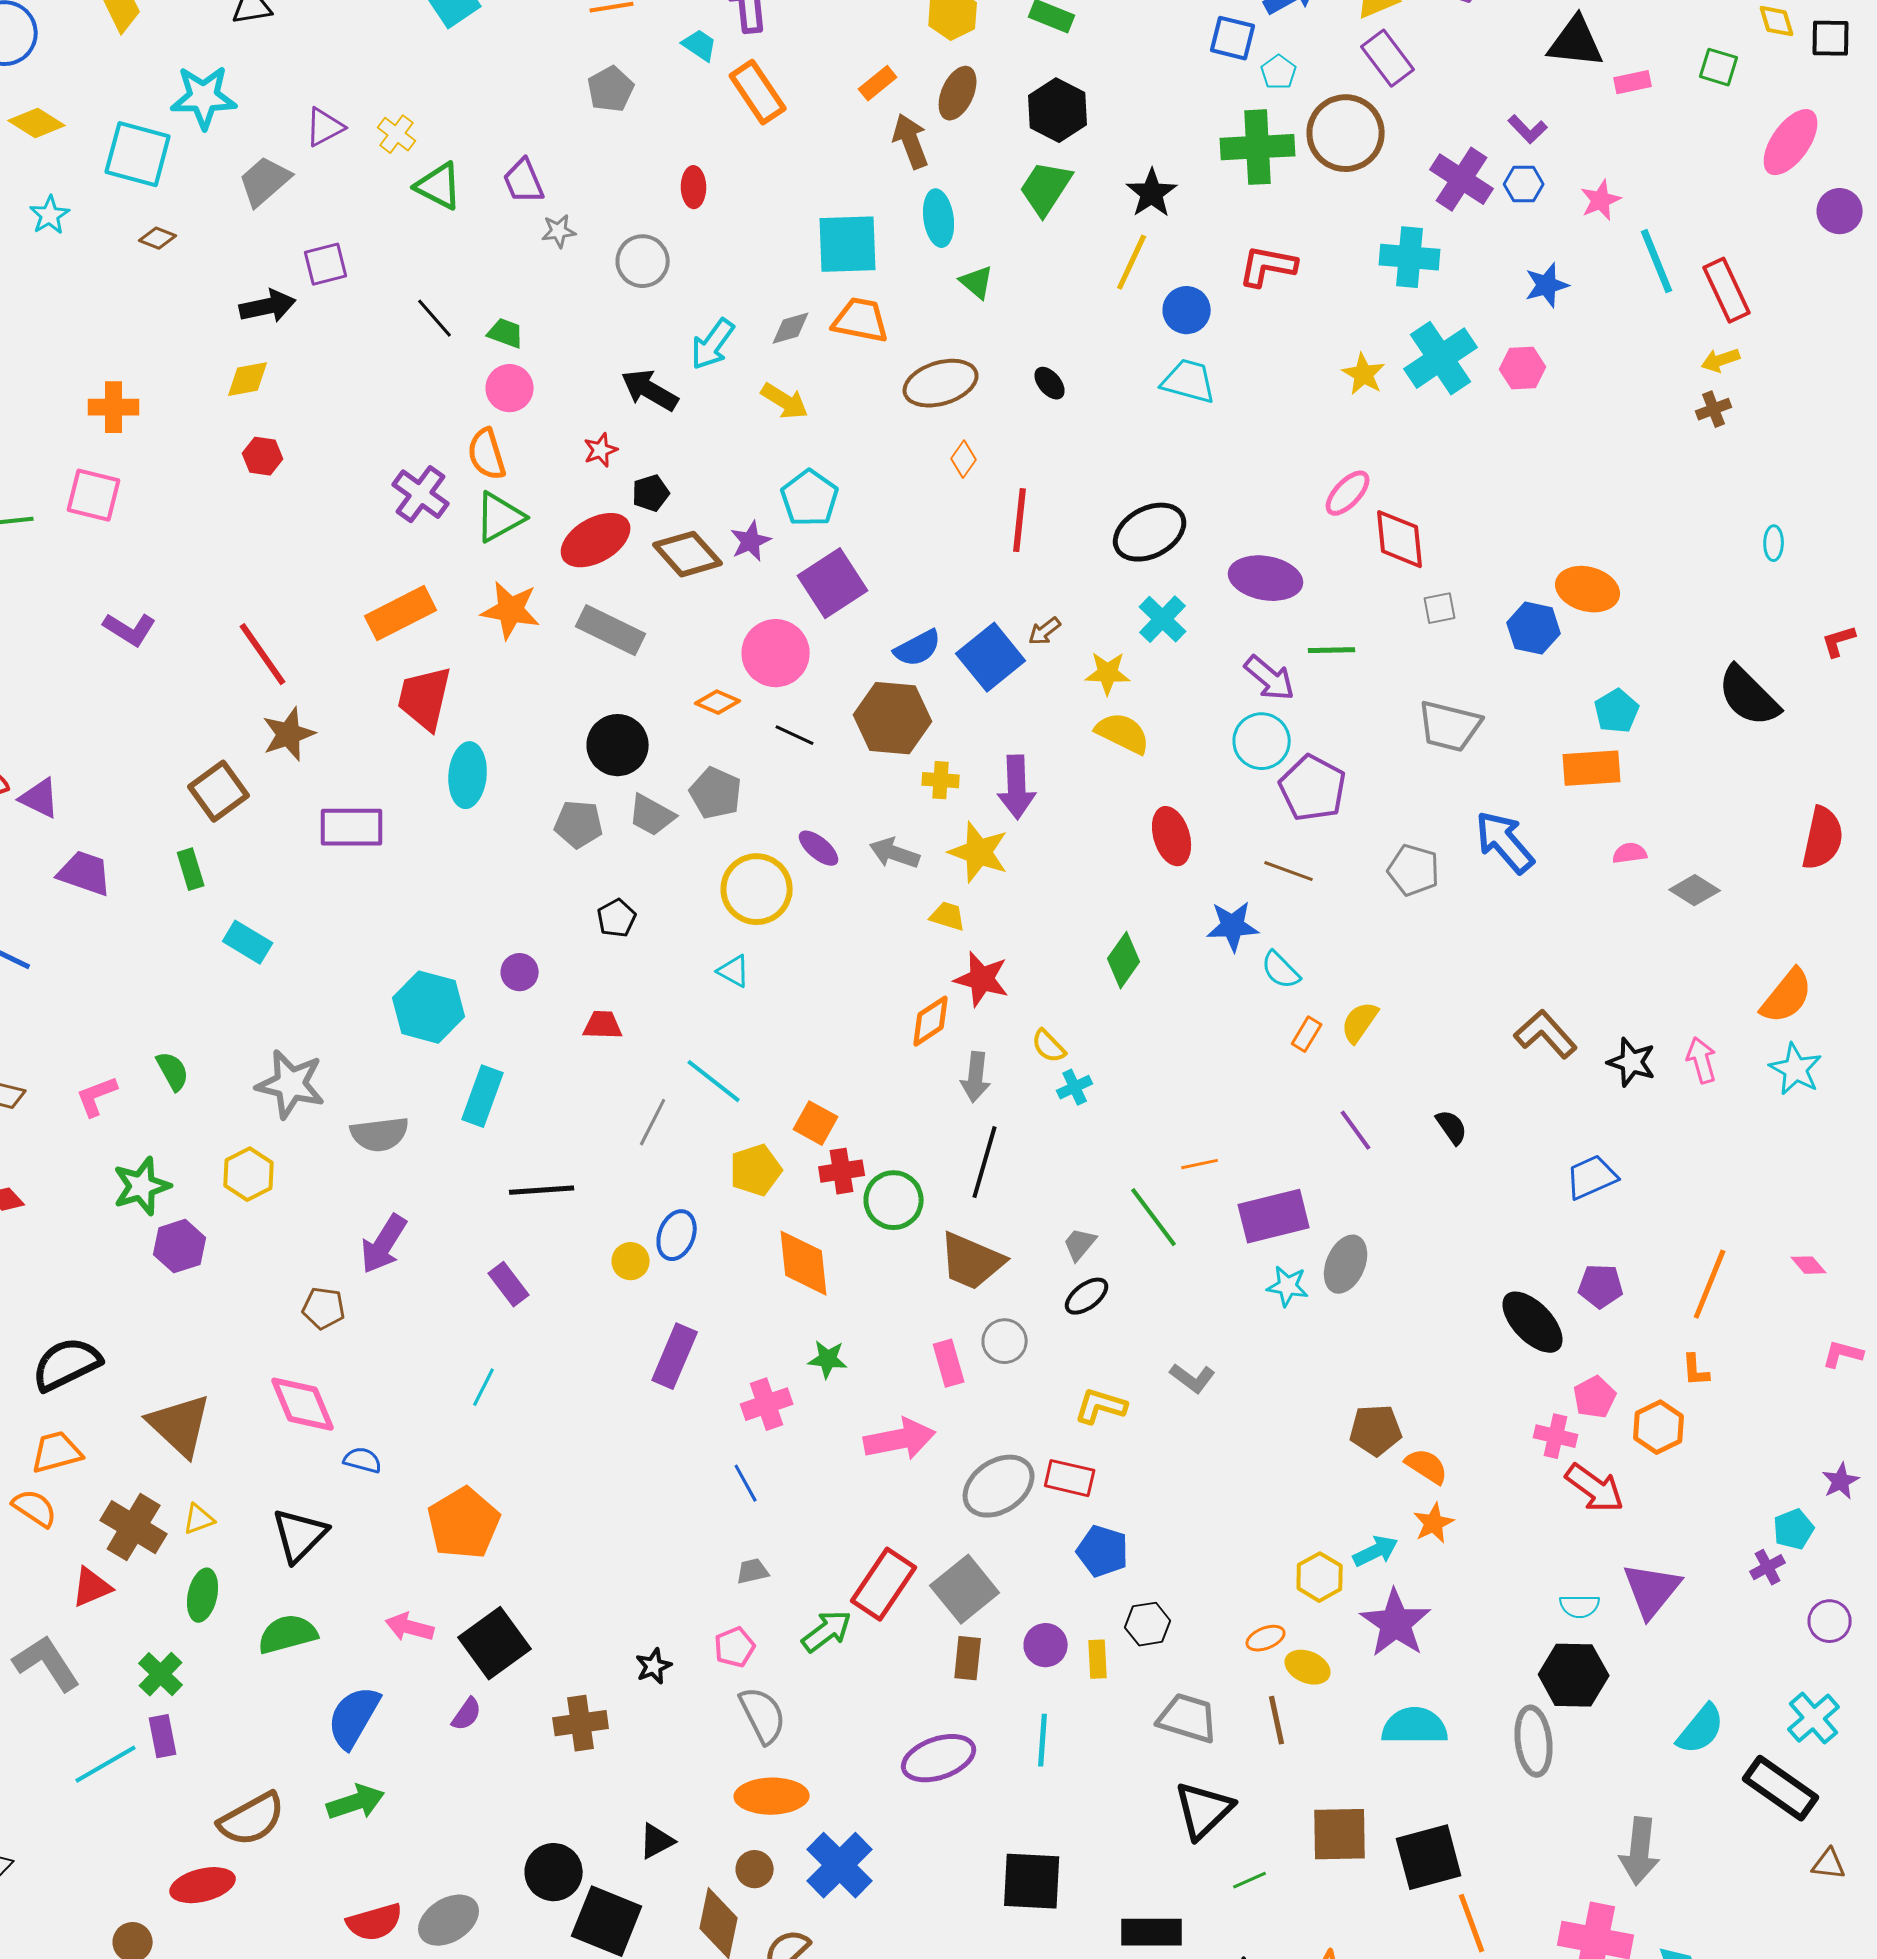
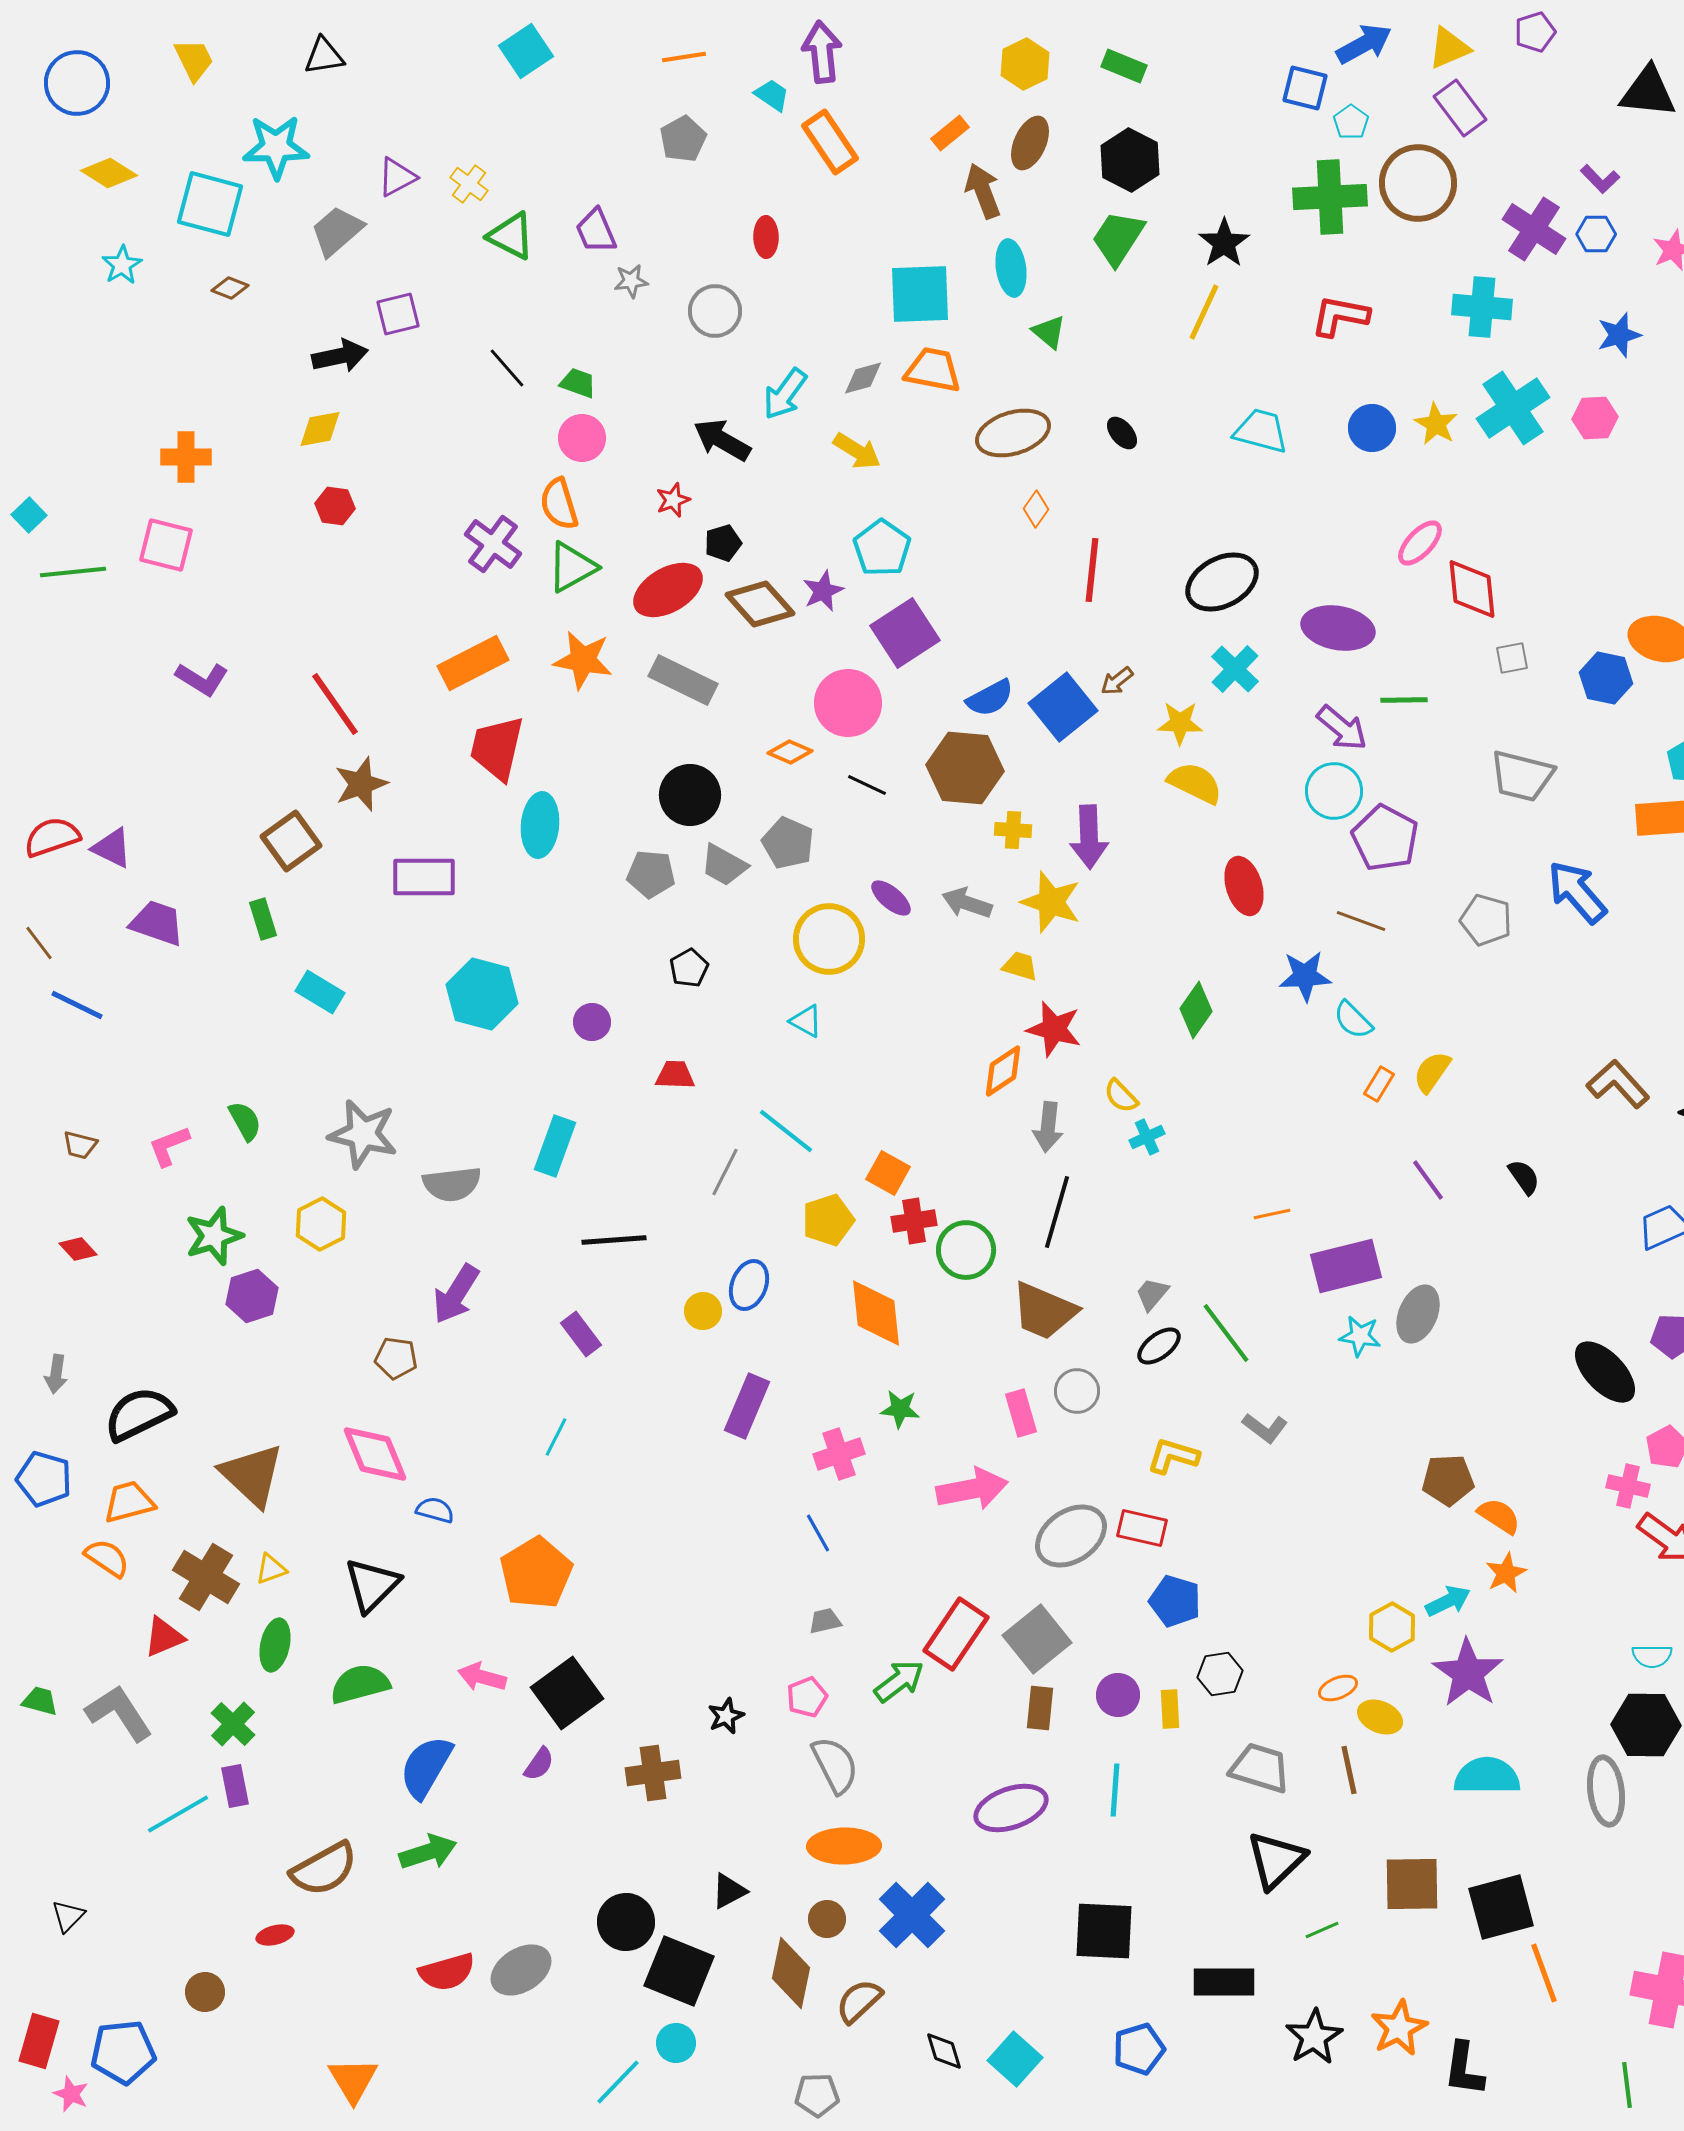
blue circle: (1187, 310) -> (1372, 428), moved
cyan hexagon: (429, 1007) -> (482, 994), moved
green line: (1154, 1217) -> (1226, 1333), moved
red ellipse: (203, 1885) -> (275, 1935), size x0.6

